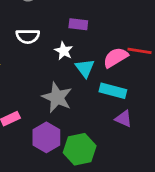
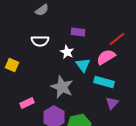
red line: (139, 51) -> (117, 39), moved, turned -48
purple triangle: (124, 119) -> (112, 103), turned 48

